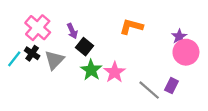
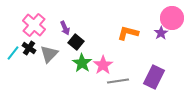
orange L-shape: (131, 27) -> (128, 33), moved
pink circle: (186, 52) -> (172, 18), moved
purple rectangle: (171, 86) -> (154, 77), size x1.6
gray line: (149, 90) -> (118, 81), moved, turned -50

